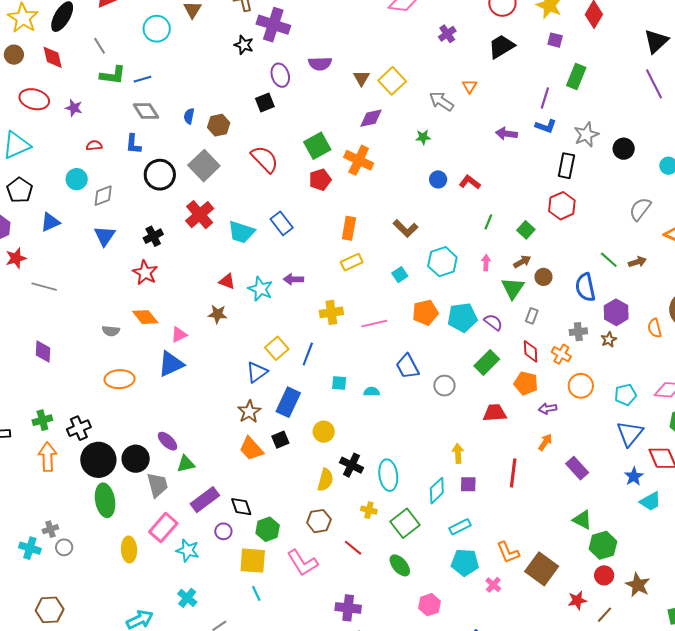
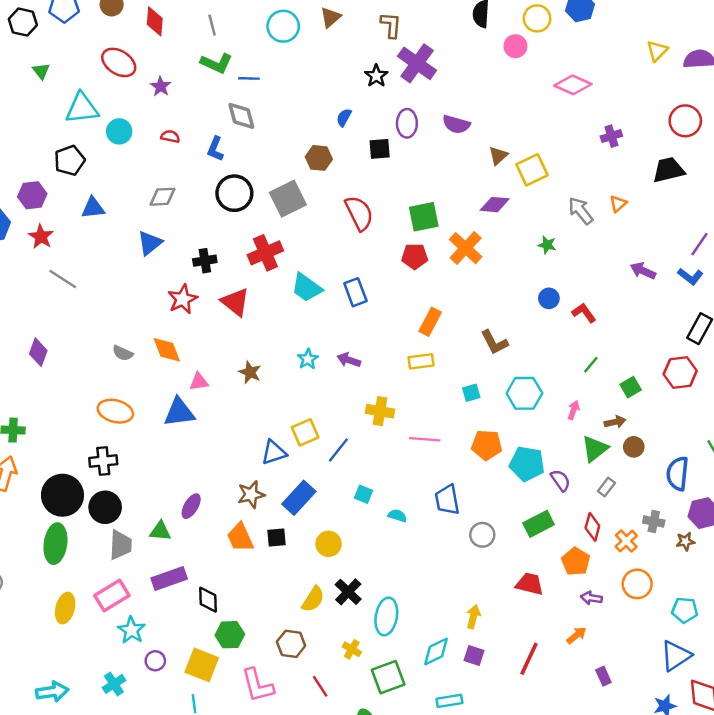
blue semicircle: (189, 116) -> (344, 117), moved
cyan circle: (77, 179) -> (119, 131), moved
red star: (16, 258) -> (41, 237), turned 30
red triangle: (227, 281) -> (235, 302), moved, size x1.5
cyan star: (260, 289) -> (308, 359), size x0.7
black cross: (79, 428) -> (103, 461), moved
purple ellipse: (167, 441) -> (191, 506), moved, turned 60
purple rectangle: (577, 468) -> (603, 676), size x0.7
purple circle: (223, 531) -> (155, 661), moved

